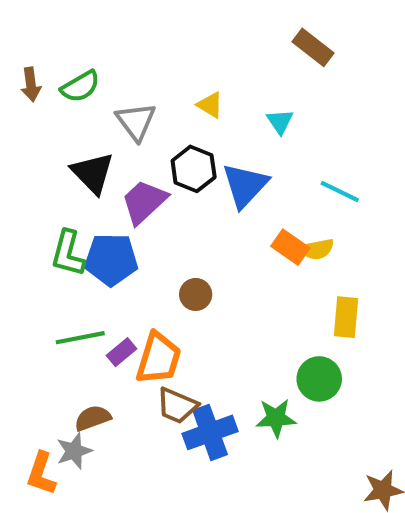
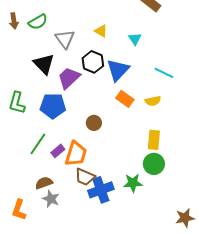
orange rectangle: (290, 247) -> (125, 99), moved
green L-shape: (68, 253) -> (17, 103), moved
yellow rectangle: (346, 317) -> (154, 140), moved
green line: (80, 338) -> (38, 144), turned -45
gray star: (74, 451) -> (51, 199), moved, turned -30

